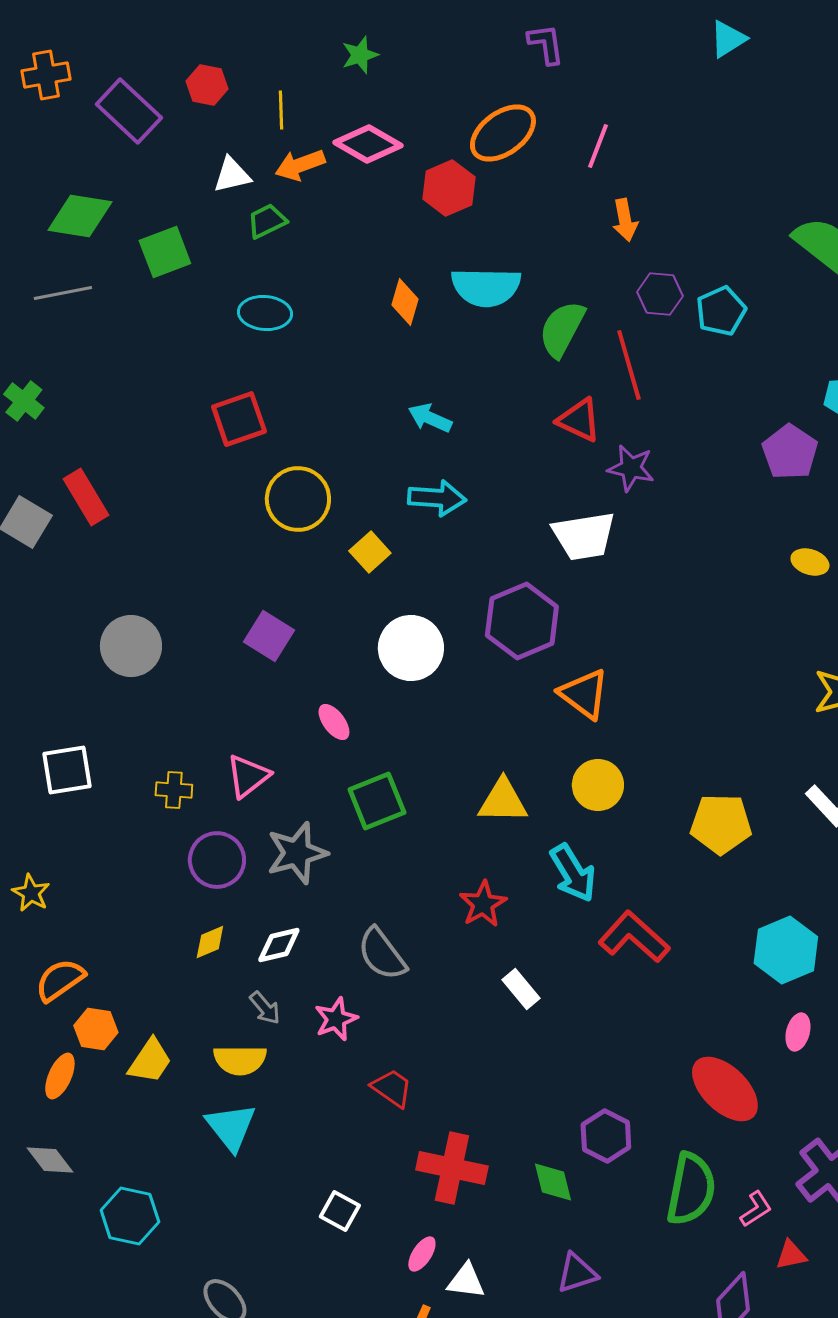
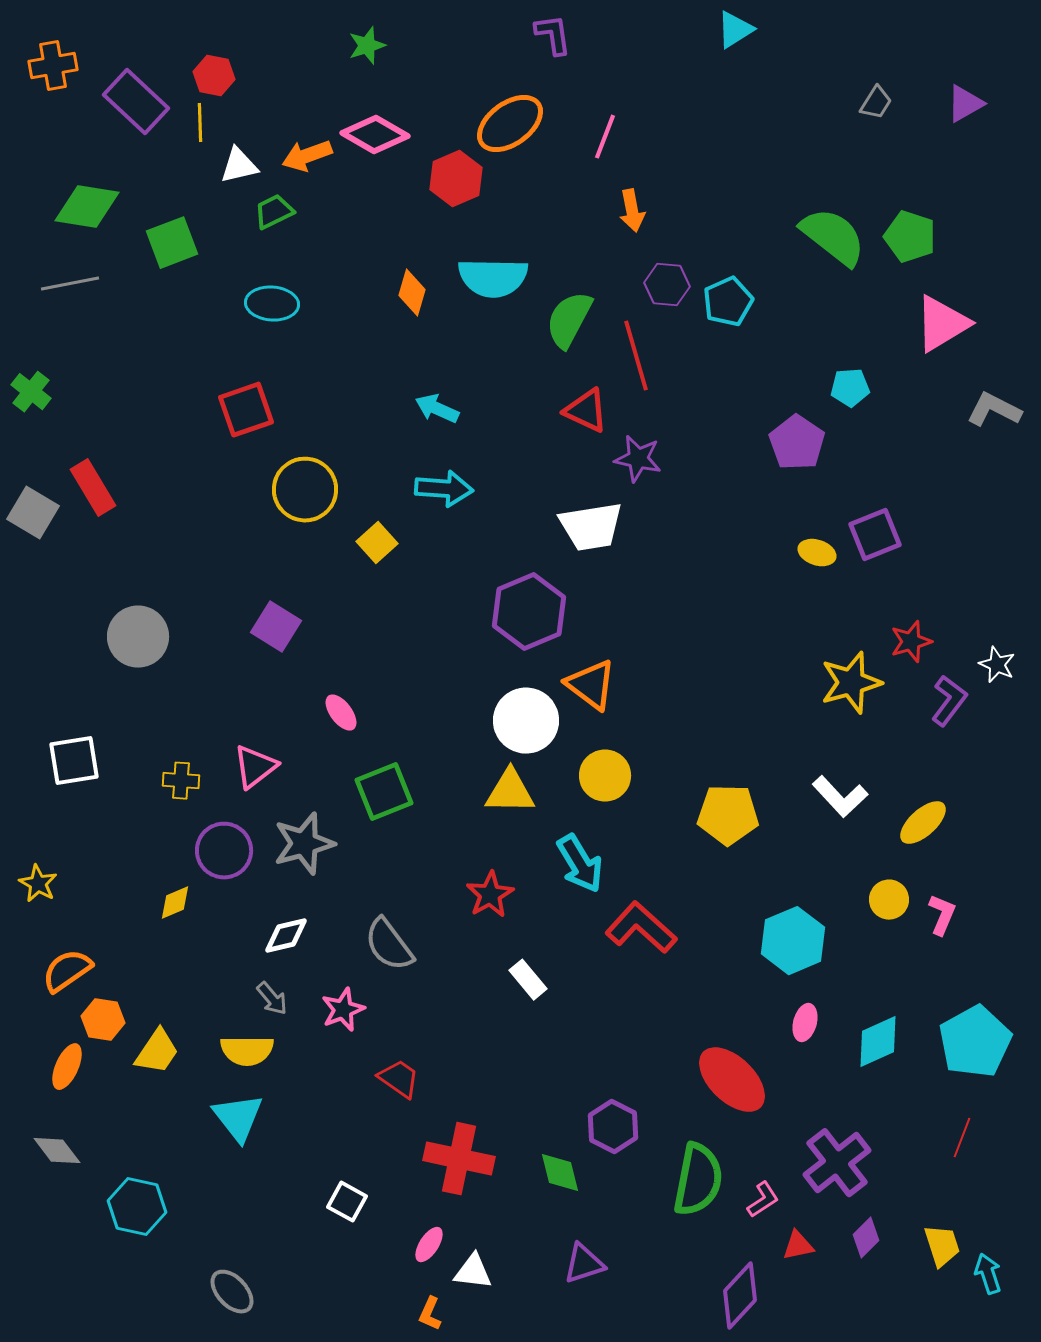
yellow line: (281, 110) -> (200, 123), moved
white circle: (411, 648) -> (526, 721), moved
yellow diamond: (210, 942) -> (175, 903), moved

